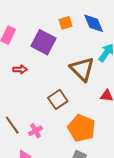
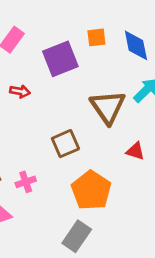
purple square: (44, 42) -> (60, 59), turned 30

